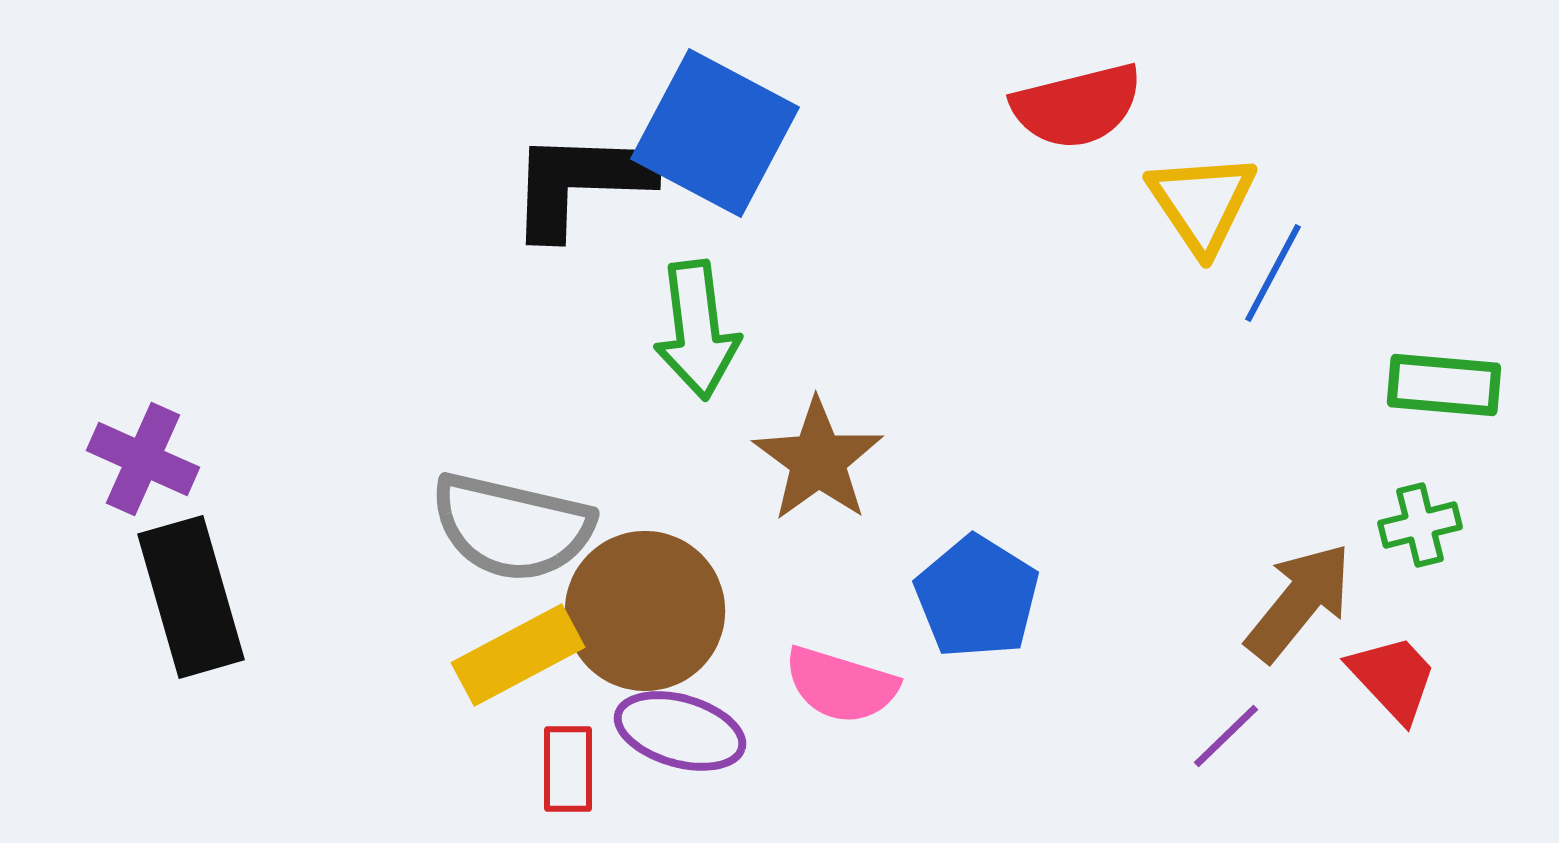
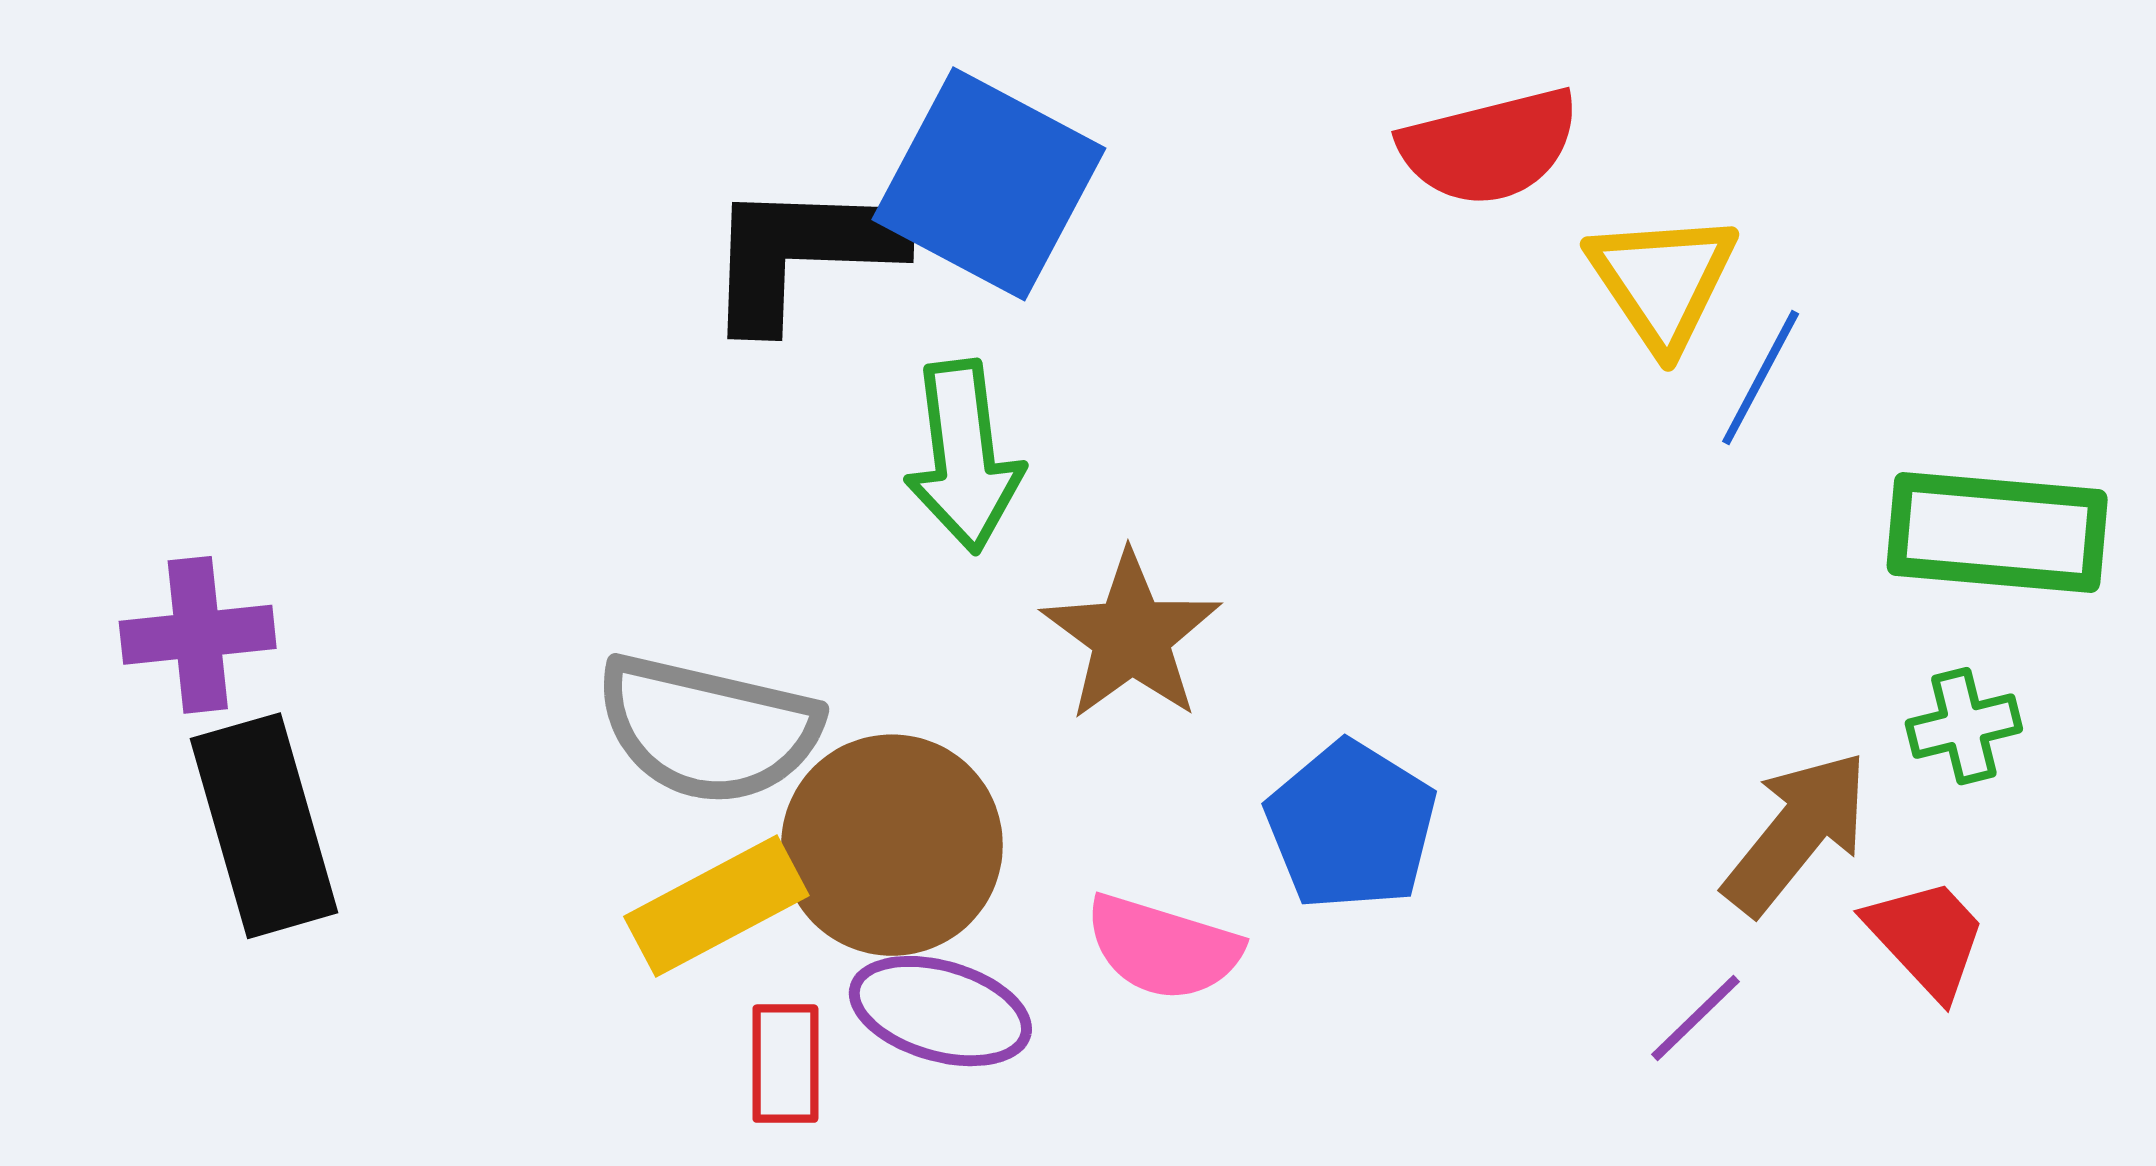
green rectangle: (1444, 385) -> (1997, 532), size x1.4
purple cross: (143, 459) -> (198, 635), turned -30

